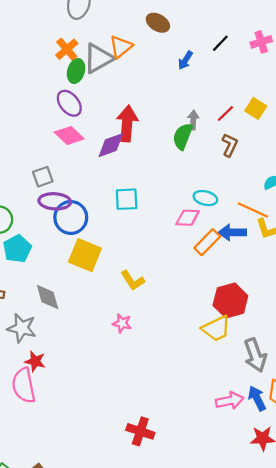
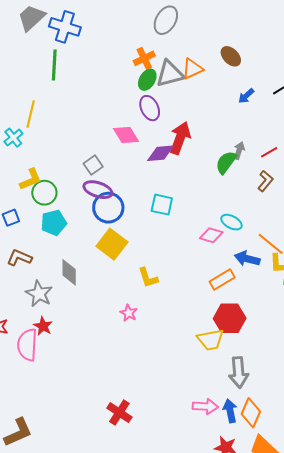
purple ellipse: (69, 103) -> (150, 108), moved
gray square: (43, 177) -> (93, 165), turned -30
orange rectangle: (207, 242) -> (222, 279), moved

